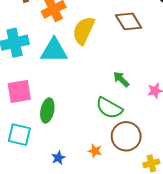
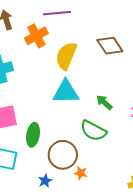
cyan triangle: (54, 50) -> (66, 92), moved
brown circle: (126, 136) -> (63, 155), moved

